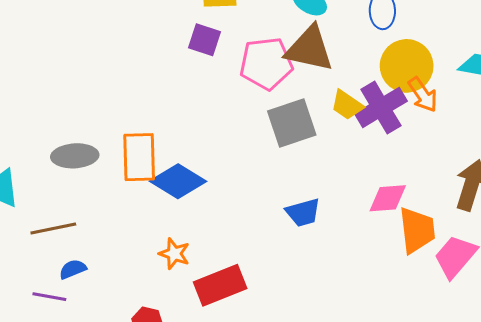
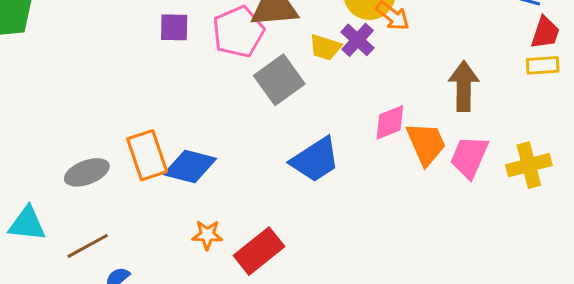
purple cross: (381, 108) -> (358, 40), size x0.7
blue trapezoid: (303, 212) -> (315, 160), size x1.5

